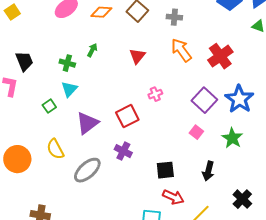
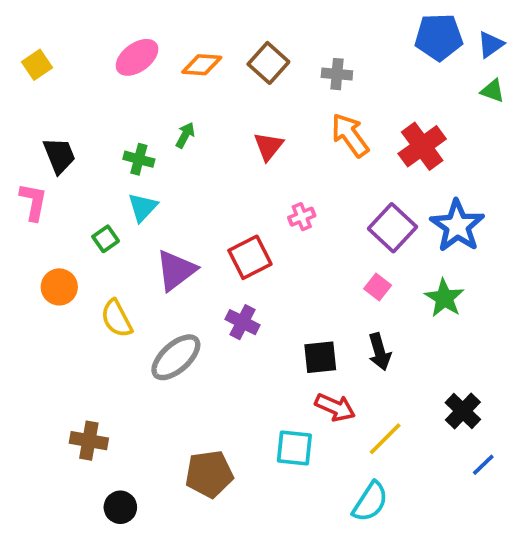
orange circle: (17, 159) -> (59, 287), moved, size x0.7
black arrow: (208, 171) -> (380, 352), moved, turned -30

